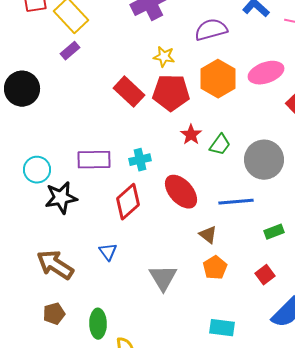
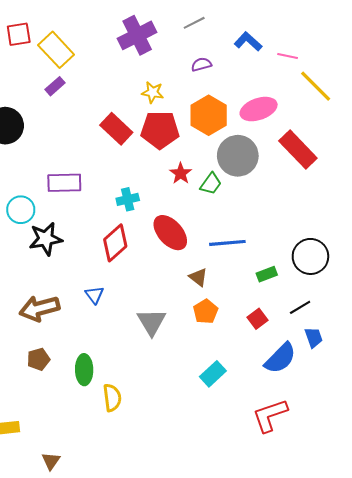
purple semicircle: (211, 30) -> (201, 64), size x0.6
purple rectangle: (94, 160) -> (64, 183), moved
gray circle: (264, 160) -> (238, 156), moved
brown arrow: (55, 265) -> (39, 308), turned -48
cyan rectangle: (222, 328) -> (213, 374), turned -50

